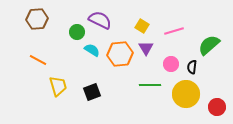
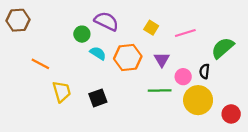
brown hexagon: (37, 19) -> (18, 20), moved
purple triangle: (146, 48) -> (162, 60), moved
pink circle: (171, 64) -> (183, 77), moved

